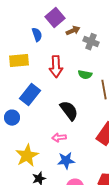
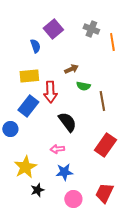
brown arrow: (73, 31) -> (71, 69), moved
gray cross: (91, 42) -> (91, 29), moved
yellow rectangle: (19, 61) -> (29, 76), moved
red arrow: (56, 67) -> (50, 92), moved

